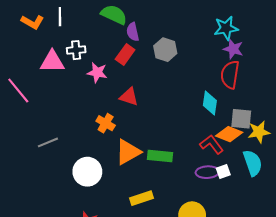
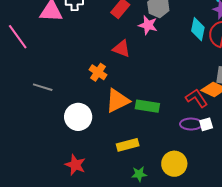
pink star: (97, 73) -> (148, 25), moved
cyan diamond: (210, 103) -> (198, 29), moved
gray line: (48, 142) -> (43, 87), turned 36

